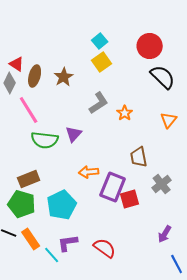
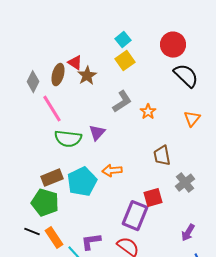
red triangle: (17, 64) -> (75, 63), moved
purple rectangle: (113, 187) -> (135, 216), moved
cyan pentagon: (62, 205) -> (82, 182), moved

